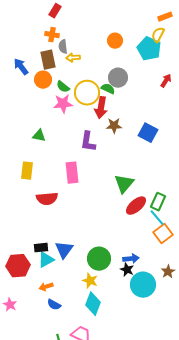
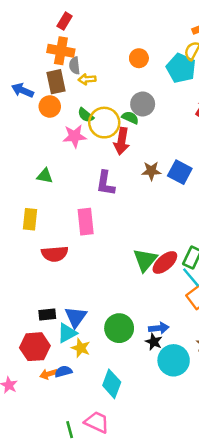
orange cross: (52, 35) -> (61, 51), size x1.5
blue arrow: (21, 67) -> (23, 90), turned -30
green semicircle: (63, 87) -> (86, 115), moved
brown star: (114, 126) -> (151, 171), moved
green triangle: (124, 184) -> (145, 260), moved
cyan triangle: (46, 260) -> (67, 333), moved
red hexagon: (18, 266) -> (35, 347), moved
yellow star: (90, 281) -> (81, 348), moved
orange arrow: (46, 287) -> (49, 374), moved
blue semicircle: (54, 305) -> (63, 371), moved, turned 136

